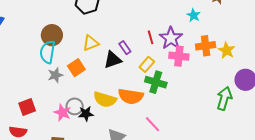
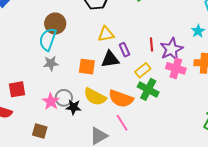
yellow triangle: (91, 43) -> (106, 34), moved
orange square: (76, 68) -> (87, 67), moved, turned 30
pink line: (152, 124) -> (122, 123), moved

